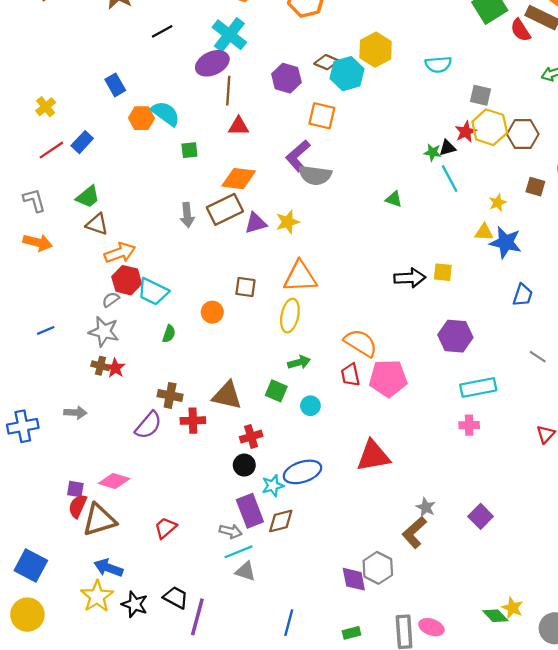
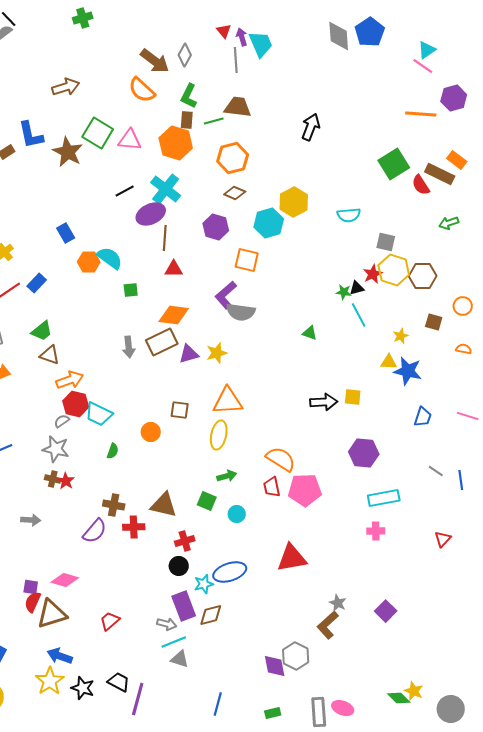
black line: (162, 31) -> (125, 191), moved
brown diamond: (326, 62) -> (235, 193), moved

